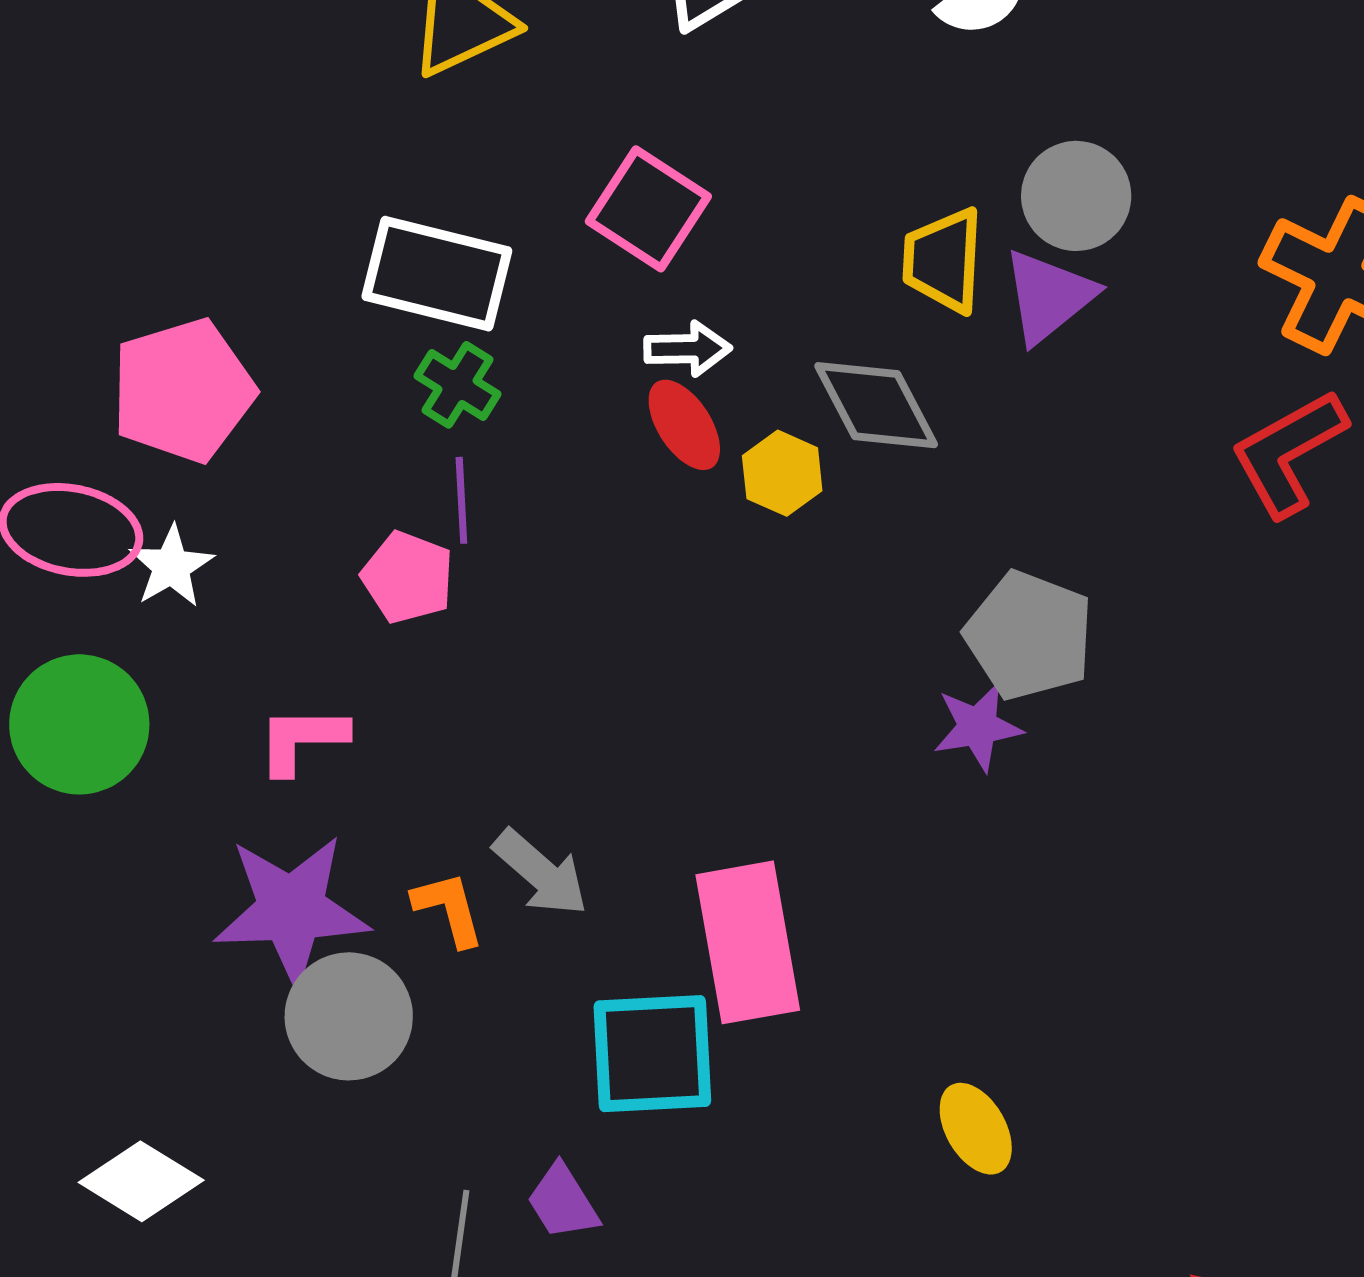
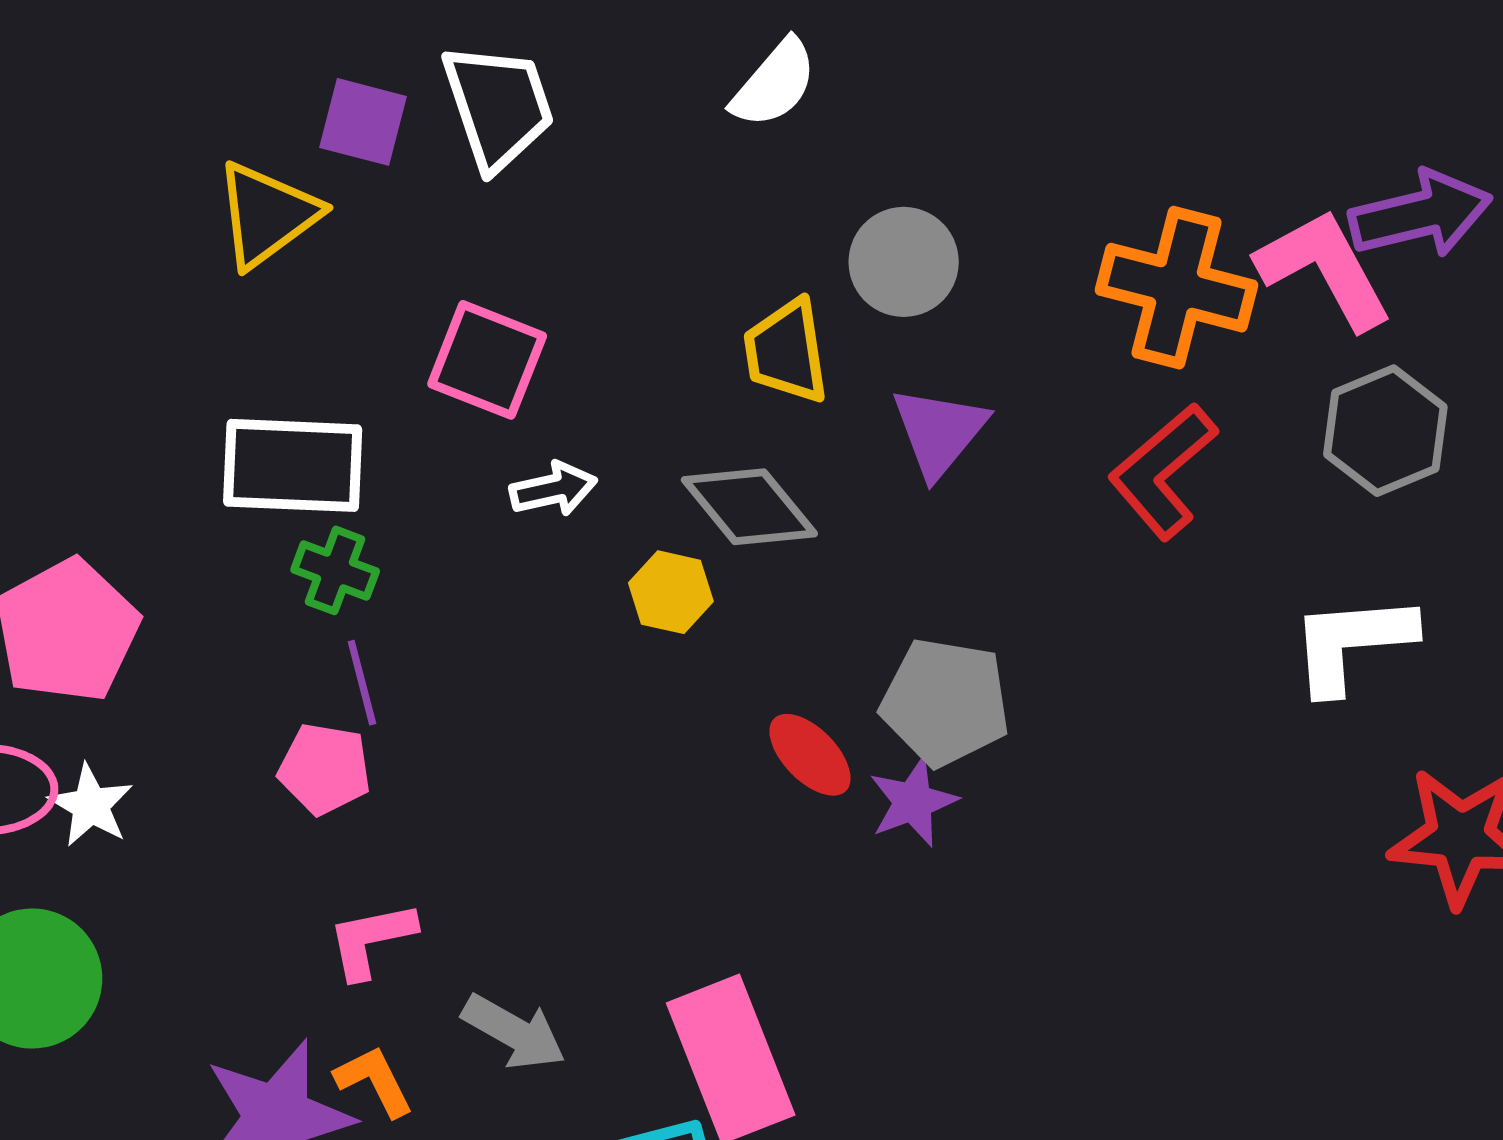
purple triangle: (1049, 296) -> (939, 432), moved
red ellipse: (684, 425) -> (810, 755), moved
pink L-shape: (302, 740) -> (371, 940), moved
orange L-shape: (449, 909) -> (374, 1081), moved

